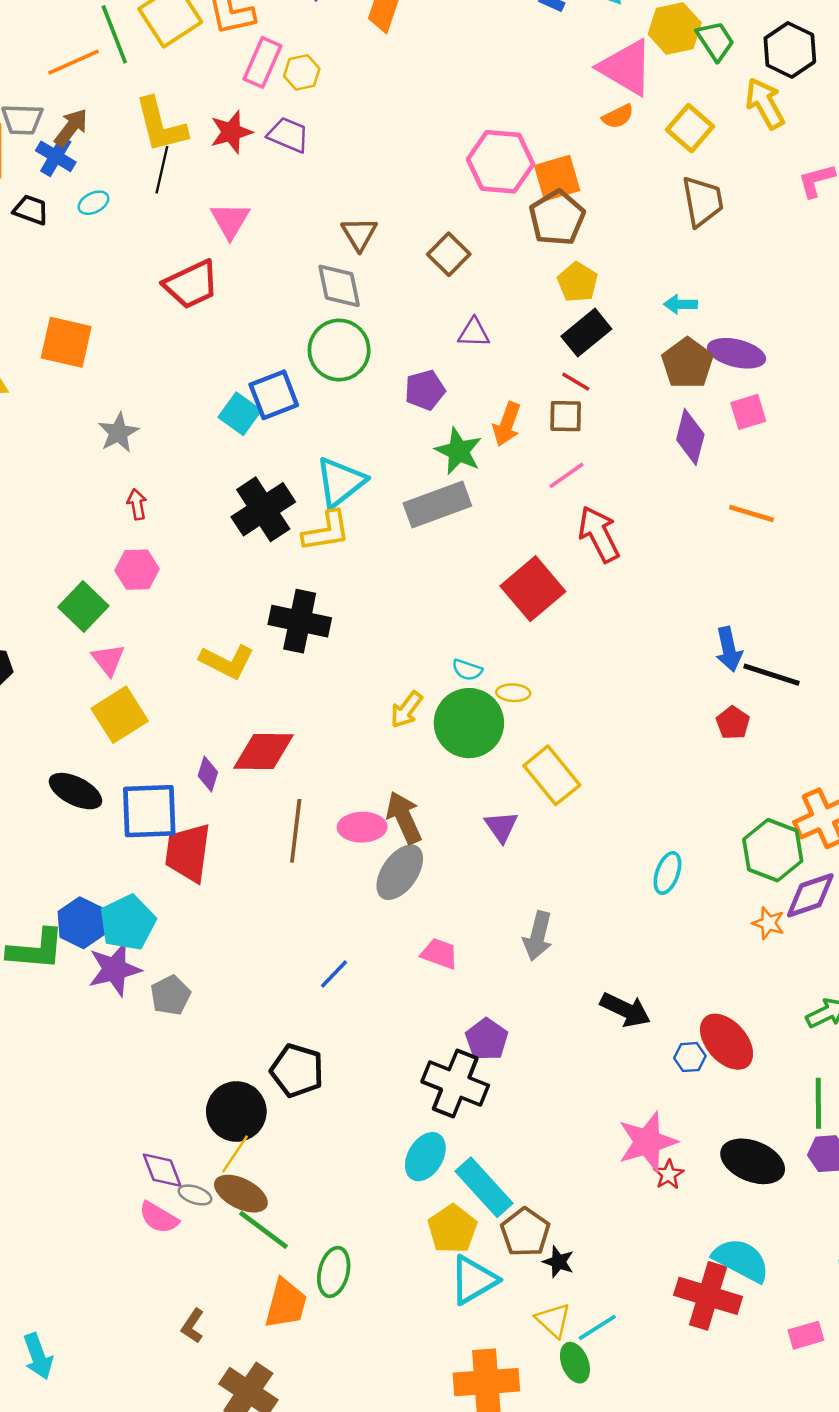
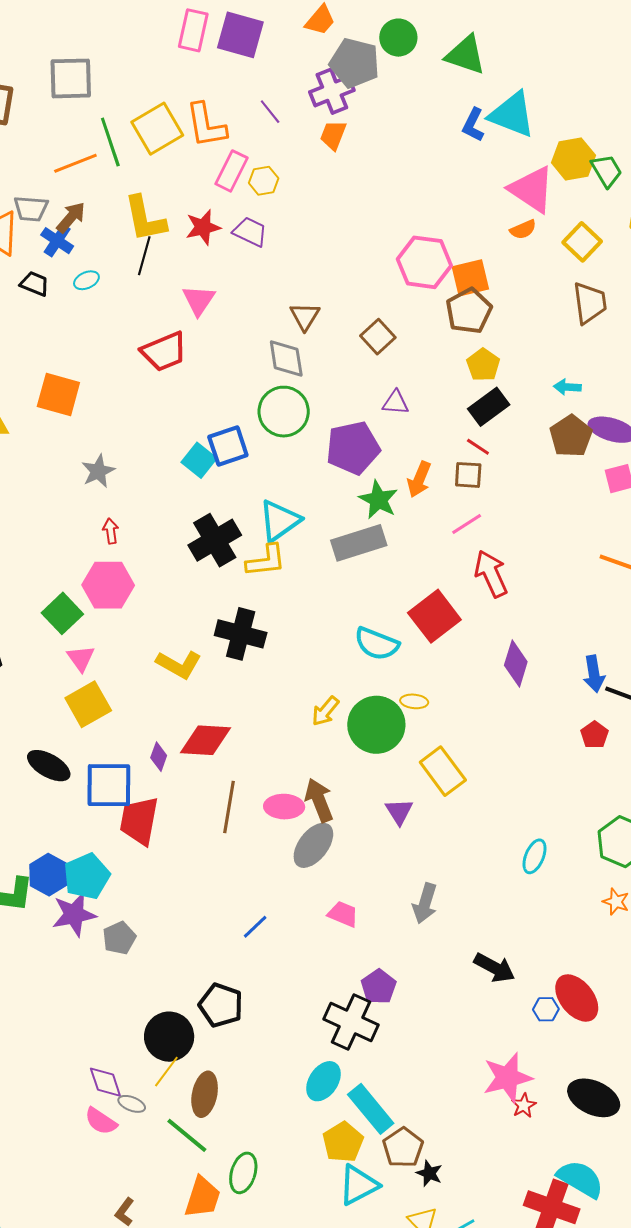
purple pentagon: (425, 390) -> (353, 448), size x1.6
purple diamond: (690, 437) -> (516, 664), moved
pink hexagon: (137, 570) -> (108, 585), size x1.4
cyan semicircle: (467, 670) -> (377, 644), moved, size x1.8
brown ellipse: (241, 1194) -> (205, 1094), moved, turned 72

